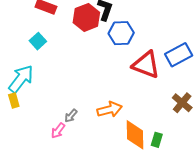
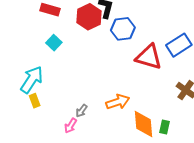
cyan square: (38, 41) -> (54, 43), moved
yellow rectangle: (14, 101) -> (35, 101), moved

